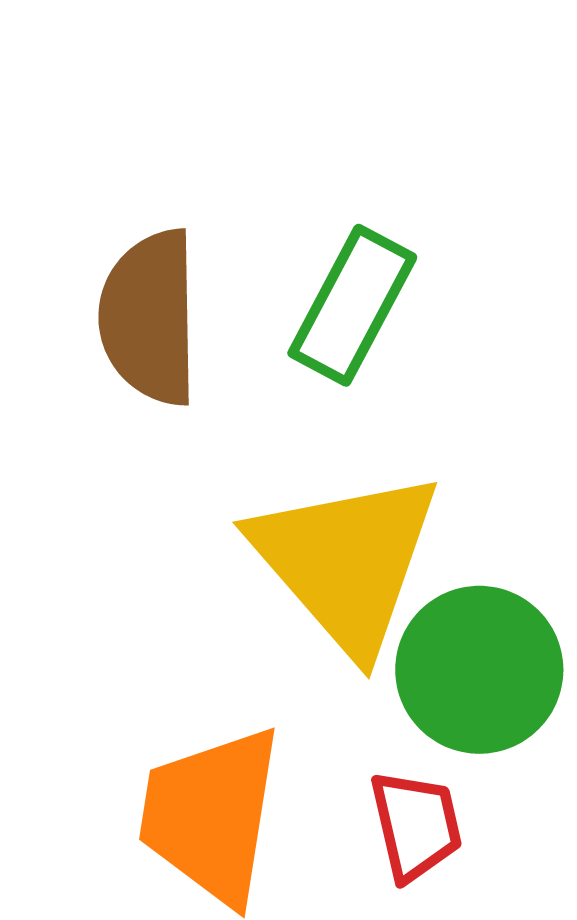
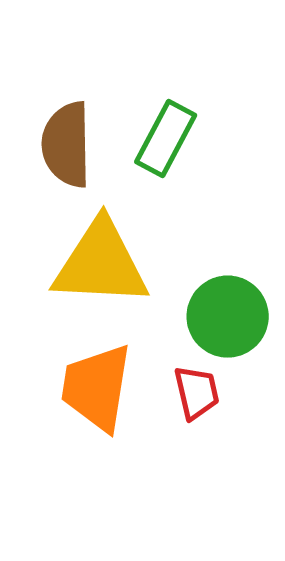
yellow triangle: (346, 561) -> (101, 264), moved, turned -46

